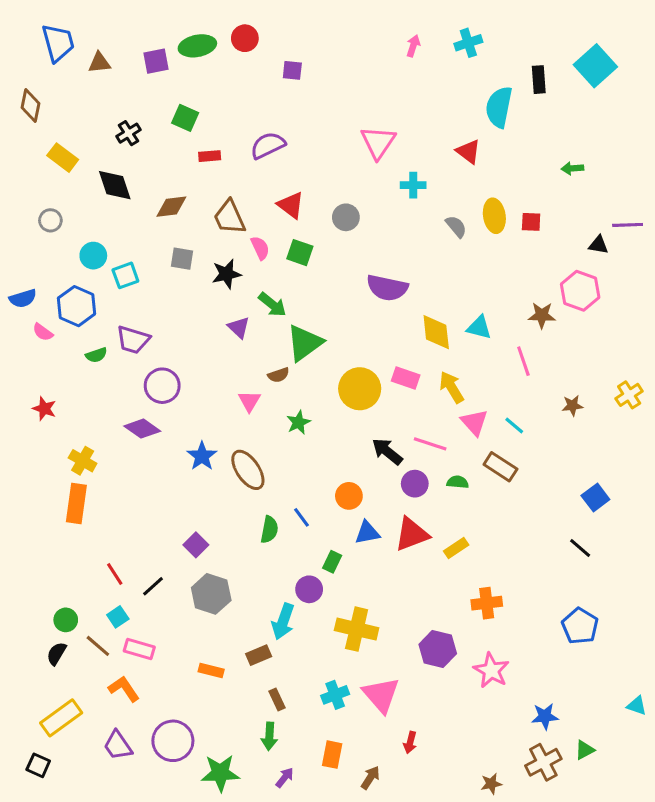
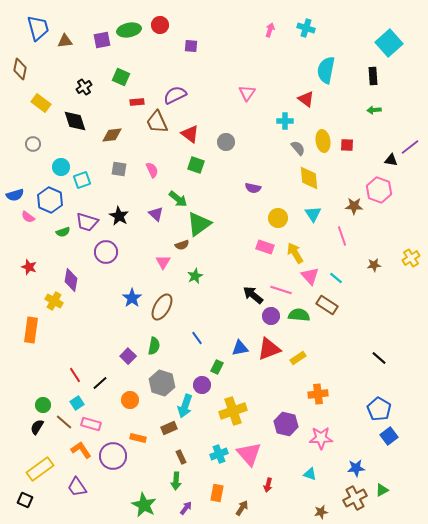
cyan cross: (468, 43) -> (306, 28), turned 36
black rectangle: (539, 80) -> (373, 76), moved
pink triangle: (378, 142) -> (247, 93), size x0.7
cyan cross: (413, 185) -> (285, 121), moved
brown trapezoid: (230, 217) -> (157, 122), moved
purple line: (628, 225) -> (410, 147), turned -36
pink semicircle: (260, 248) -> (152, 170), moved
black star: (226, 274) -> (119, 216), moved, turned -30
purple semicircle: (387, 288) -> (253, 188), size x0.6
cyan triangle: (479, 328) -> (313, 214), turned 42
yellow diamond: (436, 332) -> (309, 178), moved
yellow circle: (360, 389) -> (278, 218), moved, size x0.7
purple diamond: (142, 429) -> (71, 280), moved, turned 65
brown ellipse: (248, 470) -> (162, 307), turned 64
green semicircle: (458, 482) -> (299, 315), size x1.5
orange circle: (349, 496) -> (130, 400), moved
blue square: (595, 497) -> (389, 436), moved
orange rectangle: (76, 504) -> (31, 330), moved
green semicircle: (269, 530) -> (154, 346), moved
gray hexagon: (211, 594) -> (162, 383), moved
yellow cross: (357, 629) -> (233, 411), turned -32
pink star: (491, 670) -> (321, 438), turned -30
cyan triangle: (637, 706) -> (310, 474), moved
purple circle: (173, 741) -> (113, 456), moved
green star: (220, 773) -> (144, 505), turned 30

